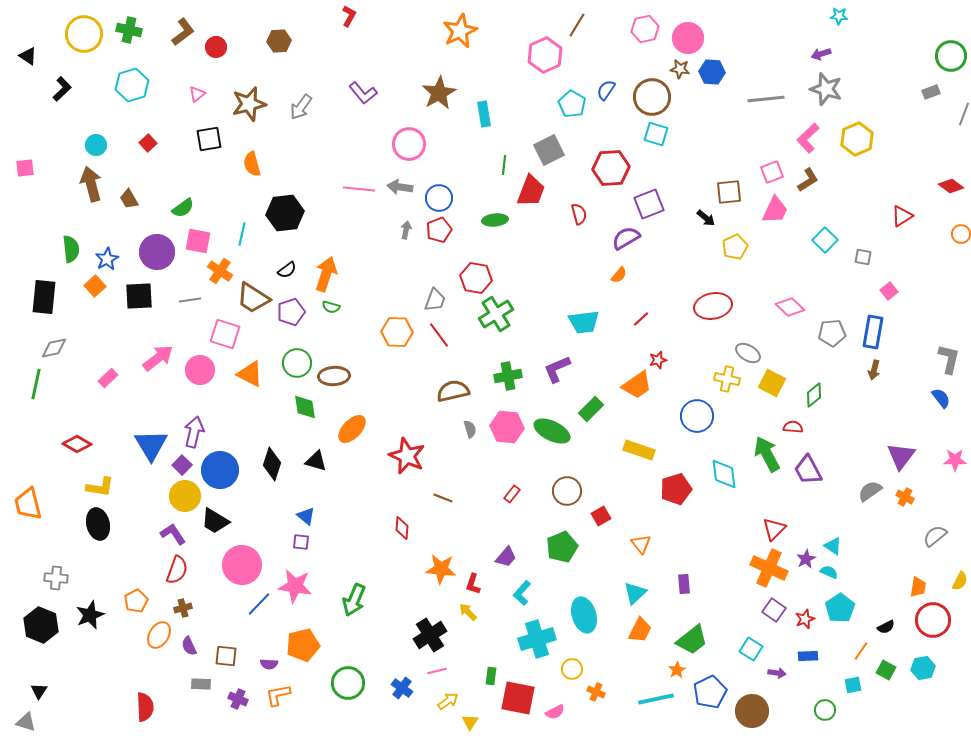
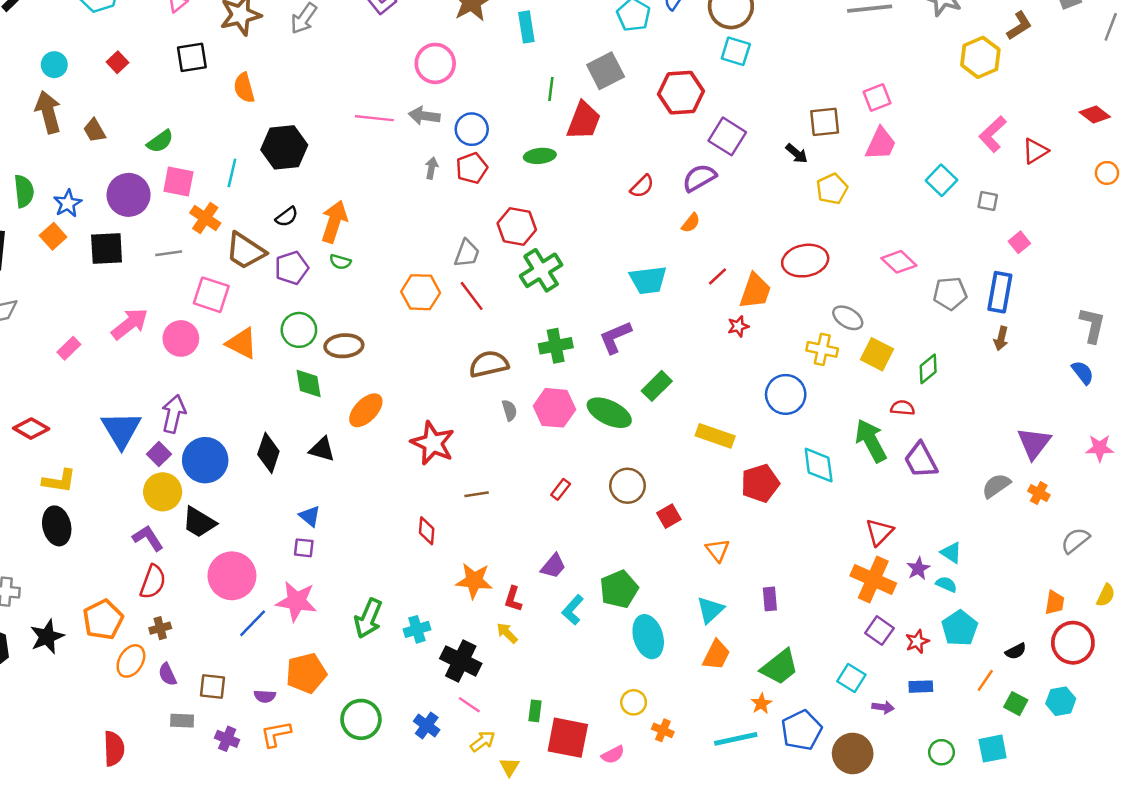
pink L-shape: (808, 138) -> (993, 134), moved
brown L-shape: (808, 180) -> (1019, 26), moved
purple square: (649, 204) -> (727, 136), turned -36
red semicircle: (579, 214) -> (642, 186), moved, turned 60
orange trapezoid: (637, 385) -> (755, 291), moved, turned -36
brown line: (443, 498) -> (477, 494), turned -30
green pentagon: (562, 547) -> (619, 589), moved
orange pentagon: (136, 601) -> (103, 620), size x1.4
black cross: (430, 635) -> (461, 661), turned -32
cyan cross: (537, 639) -> (417, 629), moved, size x0.6
pink line: (437, 671) -> (469, 705), turned 48
cyan square: (853, 685) -> (993, 749), moved, size x1.4

